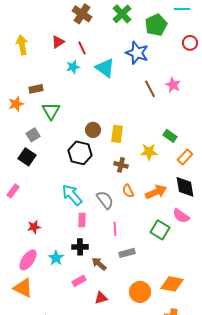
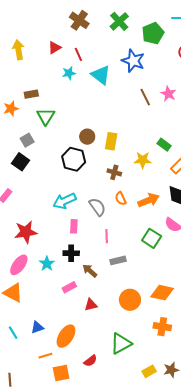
cyan arrow: (72, 195) -> (65, 201), turned -75
red star: (34, 227) -> (26, 232), size x1.6

